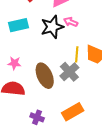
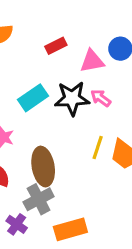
cyan rectangle: (19, 25) -> (33, 98), moved, turned -36
gray cross: (69, 72) -> (39, 199), moved

